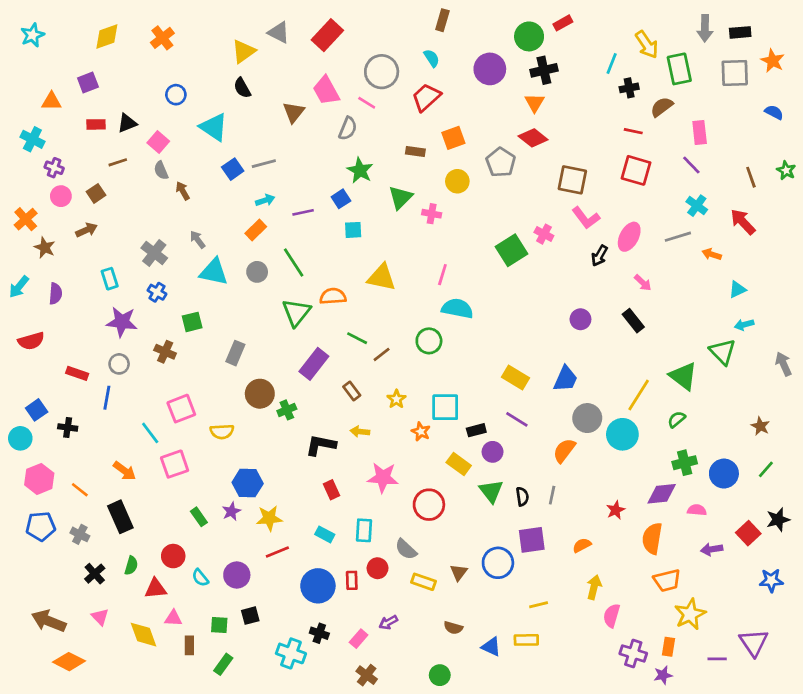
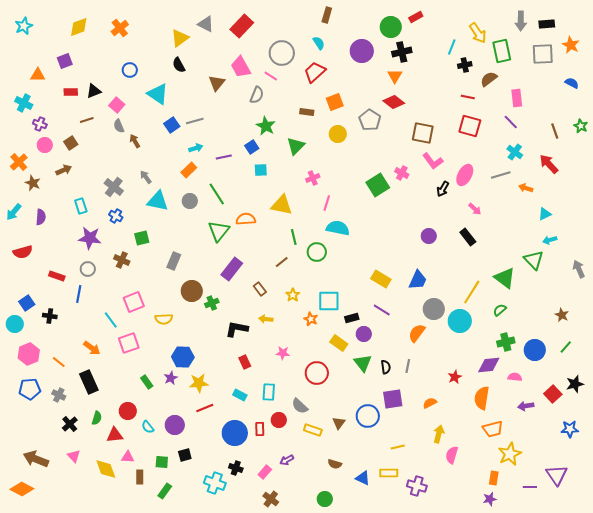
pink cross: (432, 214) -> (313, 178), moved, turned -32
green line: (357, 338) -> (294, 237), moved, turned 49
pink star: (383, 478) -> (283, 353), size x0.6
purple cross: (633, 653) -> (417, 486), moved
orange diamond: (69, 662) -> (22, 489), moved

